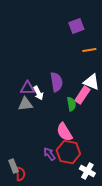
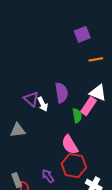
purple triangle: (27, 88) -> (31, 99), turned 42
gray triangle: (25, 104) -> (18, 130), moved
purple arrow: (49, 154) -> (48, 176), moved

